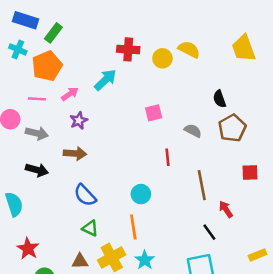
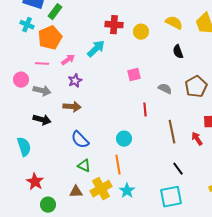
yellow semicircle: (189, 49) -> (174, 23), moved
black semicircle: (220, 99) -> (178, 52), moved
red arrow: (226, 209) -> (197, 139), moved

